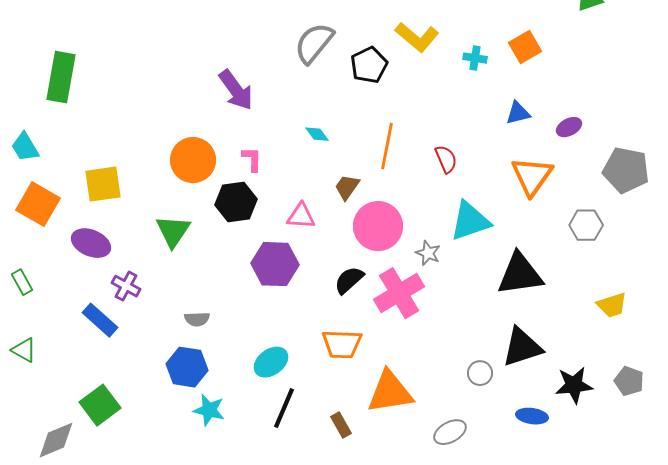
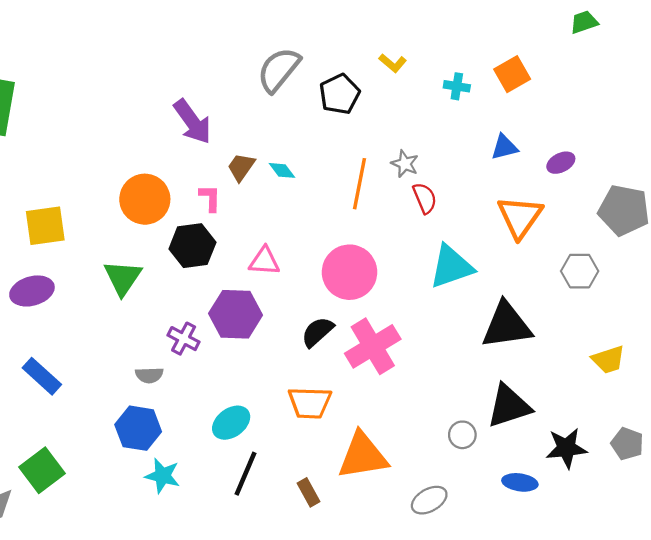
yellow L-shape: (417, 37) -> (393, 63), size x0.6
brown trapezoid: (347, 187) -> (241, 167), moved
purple ellipse: (91, 243) -> (32, 291), turned -39
gray star: (428, 253) -> (405, 164), moved
purple cross: (126, 286) -> (184, 339), moved

